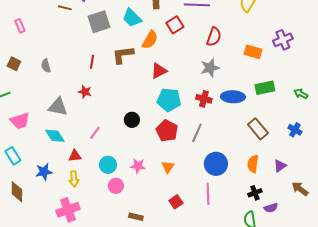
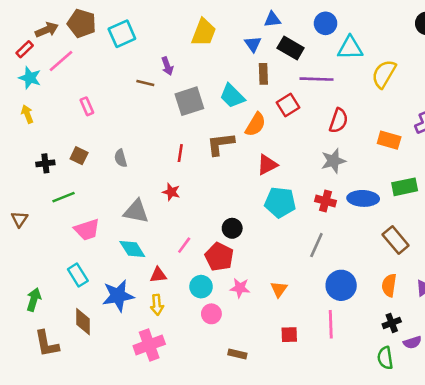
red pentagon: (167, 131) -> (219, 257), moved
blue star: (44, 172) -> (118, 296), size x1.4
red square: (176, 202) -> (289, 335), turned 32

